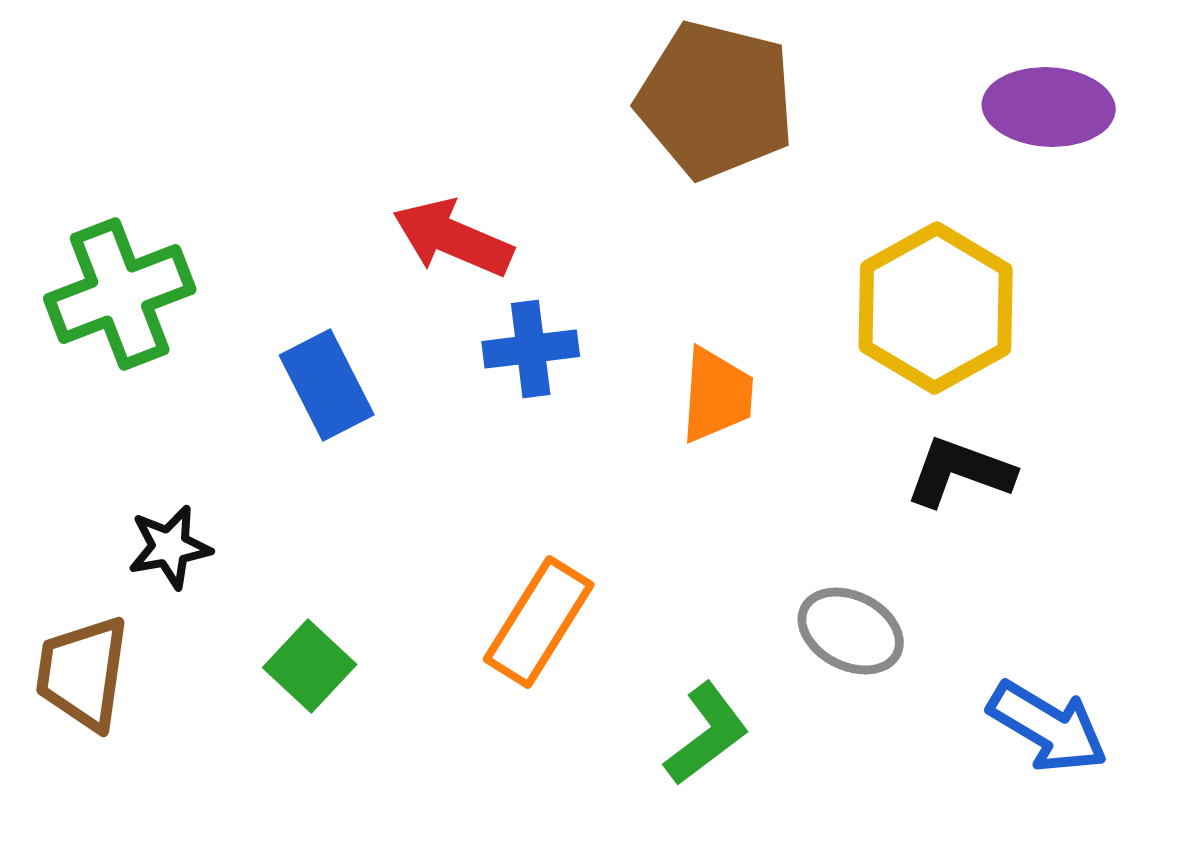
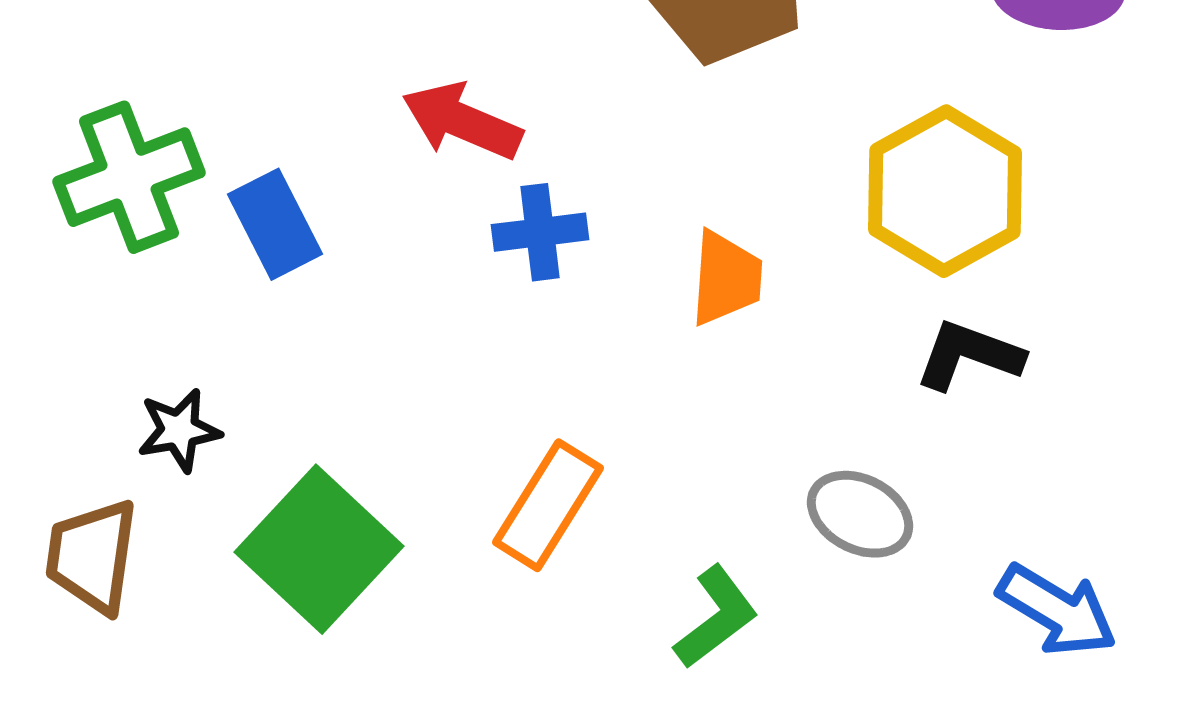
blue rectangle: (327, 385) -> (275, 224), moved
green square: (310, 666) -> (319, 549), size x1.8

